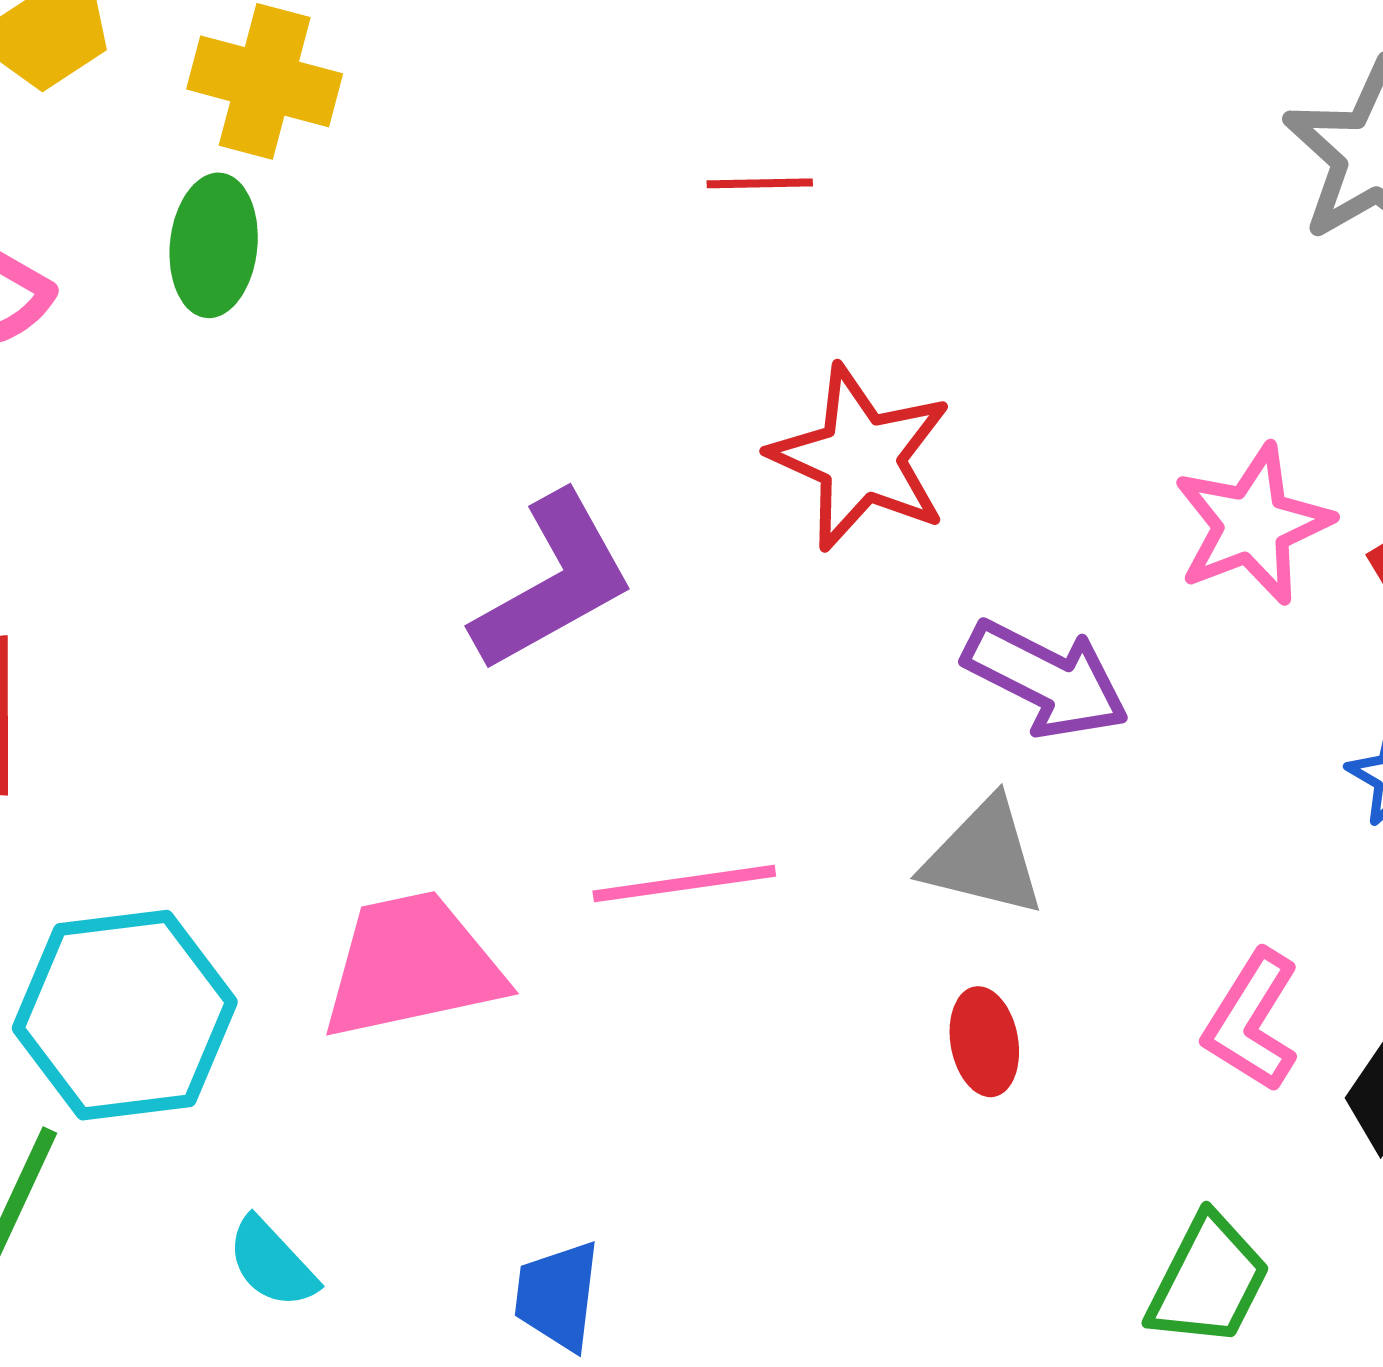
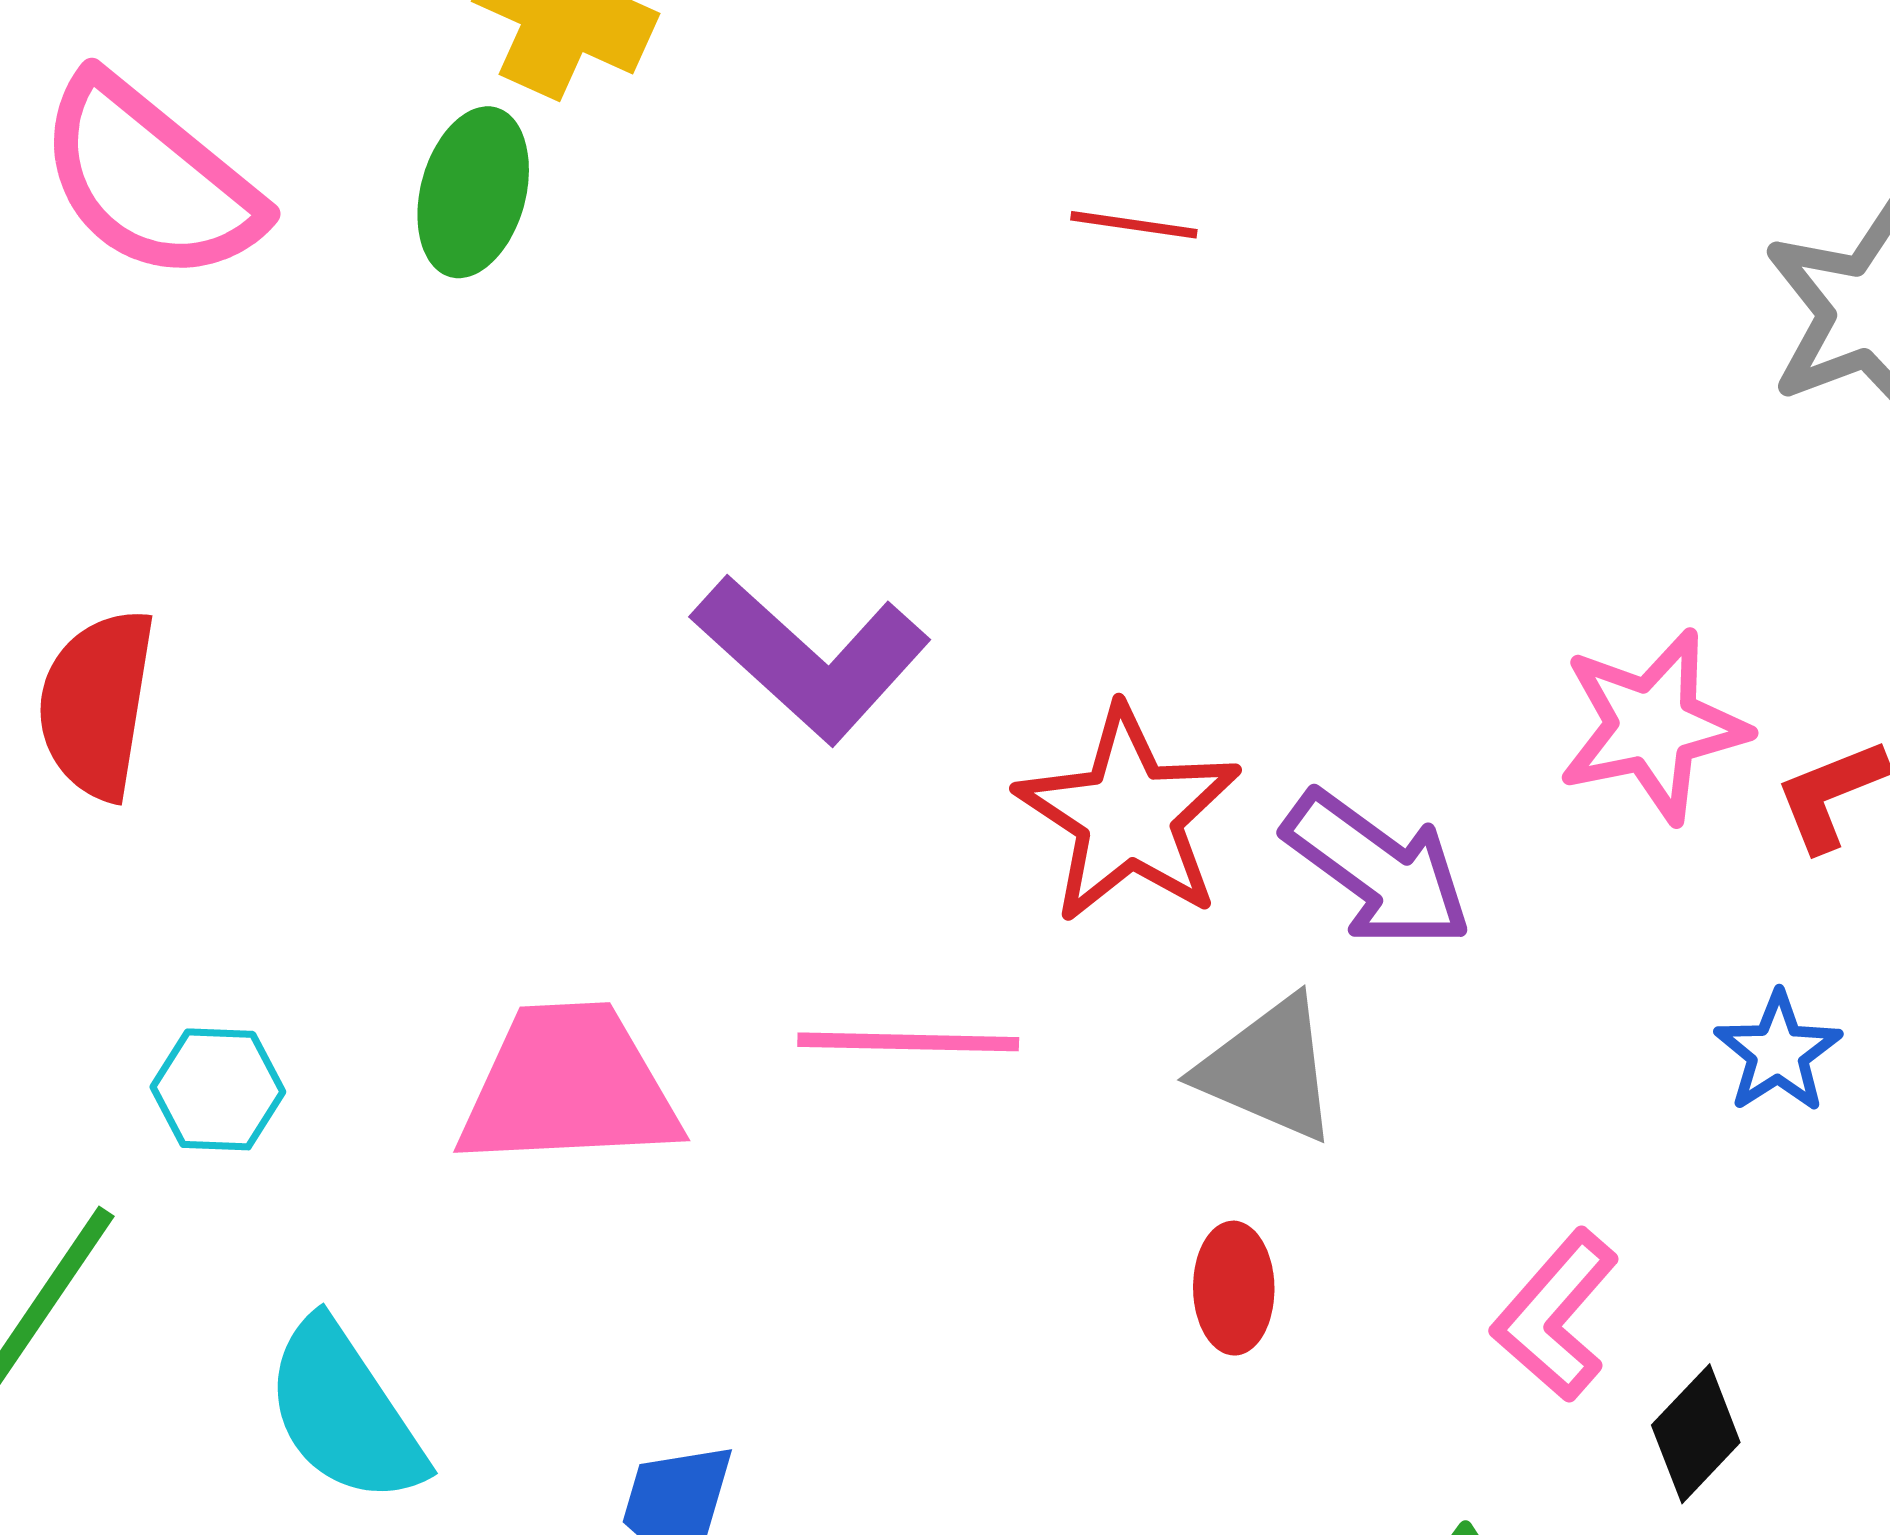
red star: (861, 458) -> (1129, 815), moved
purple L-shape: (553, 582) -> (811, 658), turned 62
cyan hexagon: (125, 1015) -> (218, 1089), size x0.5
cyan semicircle: (272, 1263) -> (345, 1412), size x1.6

